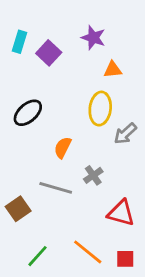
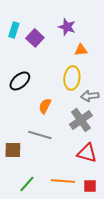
gray arrow: (125, 134) -> (90, 96), turned 36
gray cross: (93, 175) -> (81, 120), moved, size x1.6
brown square: (18, 209) -> (13, 150), turned 36
orange line: (88, 252) -> (63, 181), turned -35

